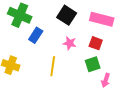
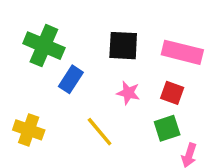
black square: (67, 15) -> (123, 46), turned -30
yellow line: (53, 66) -> (100, 132), turned -48

